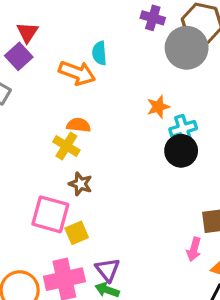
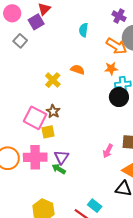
orange arrow: (77, 73) -> (116, 46), moved
orange semicircle: (79, 125) -> (78, 70), moved
brown star: (80, 184) -> (53, 111), moved
pink arrow: (194, 249) -> (108, 151), moved

